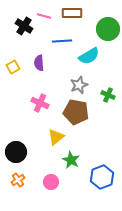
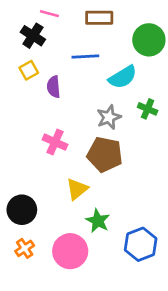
pink line: (44, 16) -> (49, 14), moved
yellow square: (13, 67) -> (29, 70), moved
green cross: (108, 95) -> (148, 109), moved
pink circle: (51, 182) -> (70, 251), size x1.6

